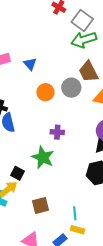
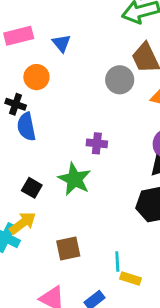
orange circle: (45, 92) -> (36, 77), moved
black square: (18, 173) -> (32, 188), moved
yellow rectangle: (78, 230) -> (131, 278), moved

